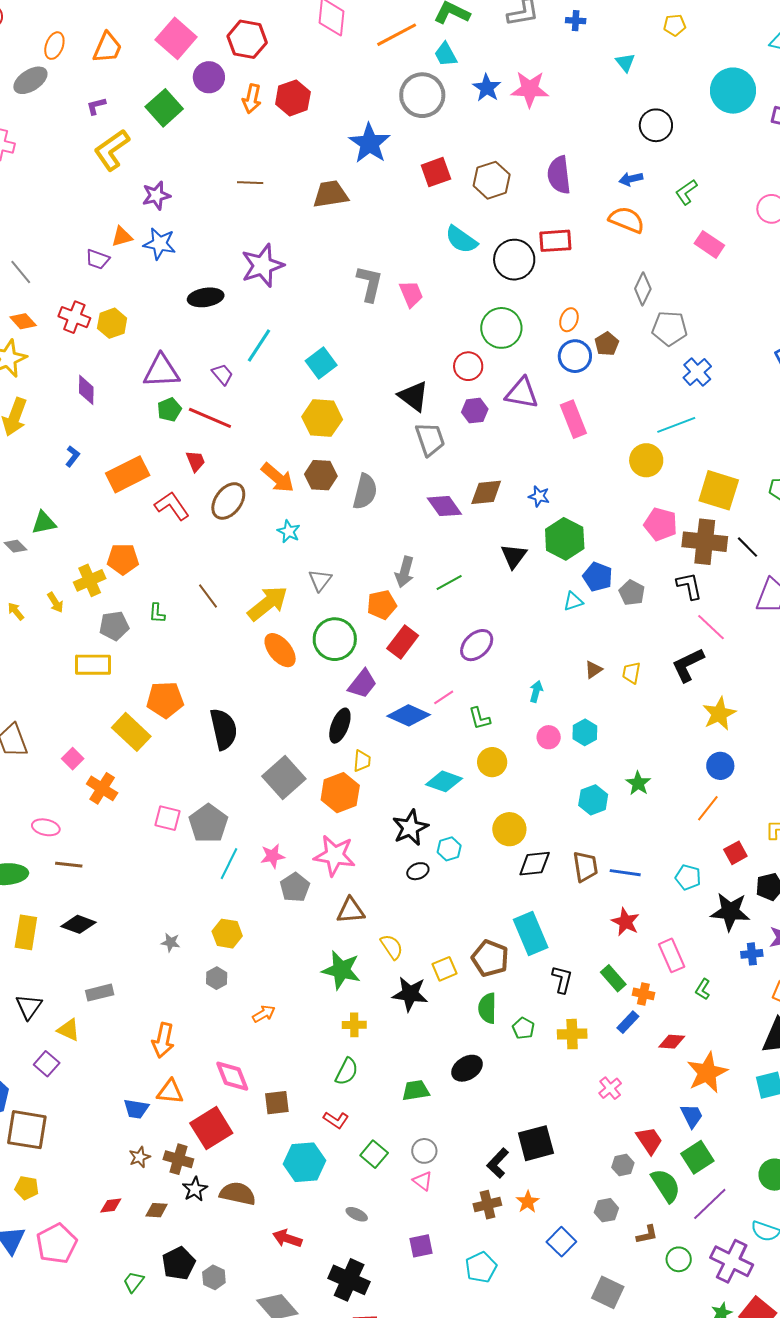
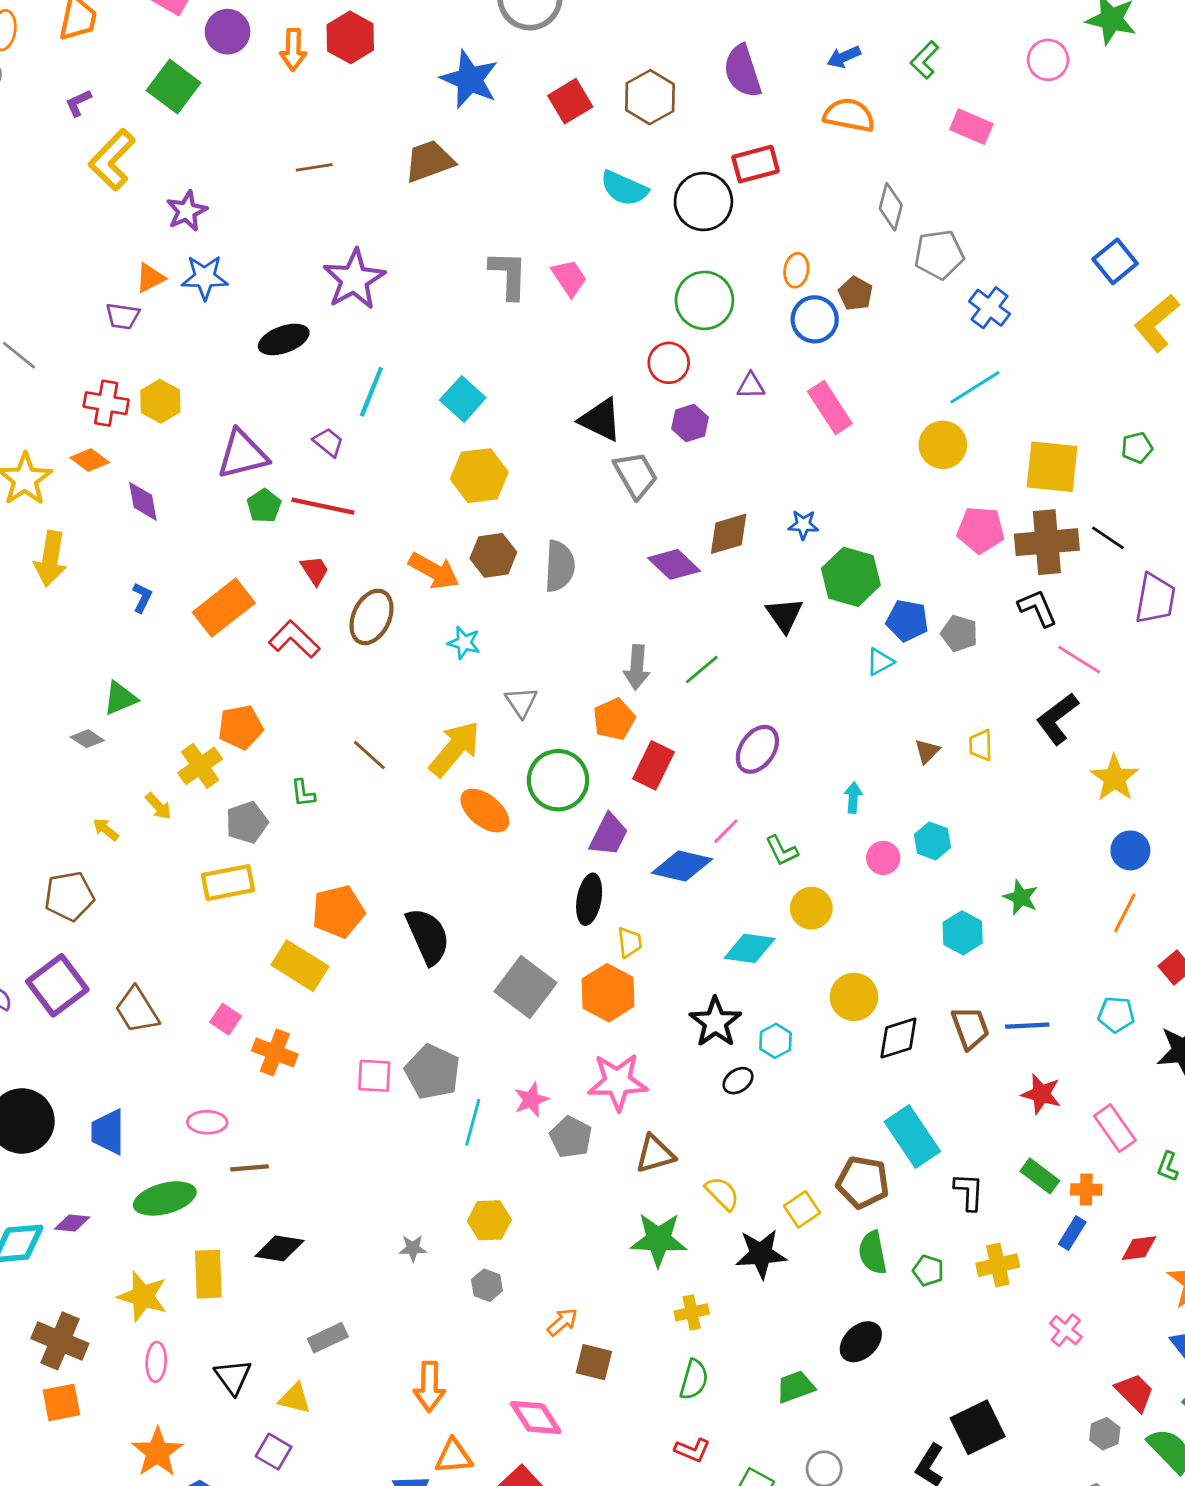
orange diamond: (23, 321) -> (90, 460), moved
purple triangle: (522, 393) -> (751, 386), size x0.6
brown square: (277, 1103) -> (594, 1362), moved, turned 32

